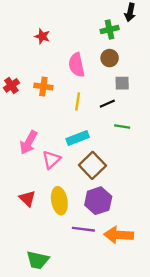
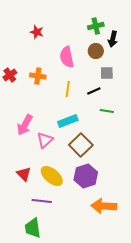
black arrow: (130, 12) -> (113, 39), moved
yellow ellipse: (59, 201) -> (52, 176), turned -40
purple line: (83, 229) -> (42, 201), moved
green trapezoid: (38, 260) -> (33, 228), turned 70

